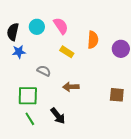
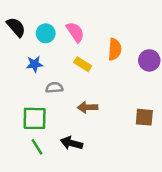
black semicircle: (13, 32) -> (16, 27), moved, turned 126
blue star: (19, 52) -> (35, 64), moved
gray semicircle: (44, 71) -> (54, 88), turned -32
black arrow: (58, 116) -> (72, 143), turned 144

